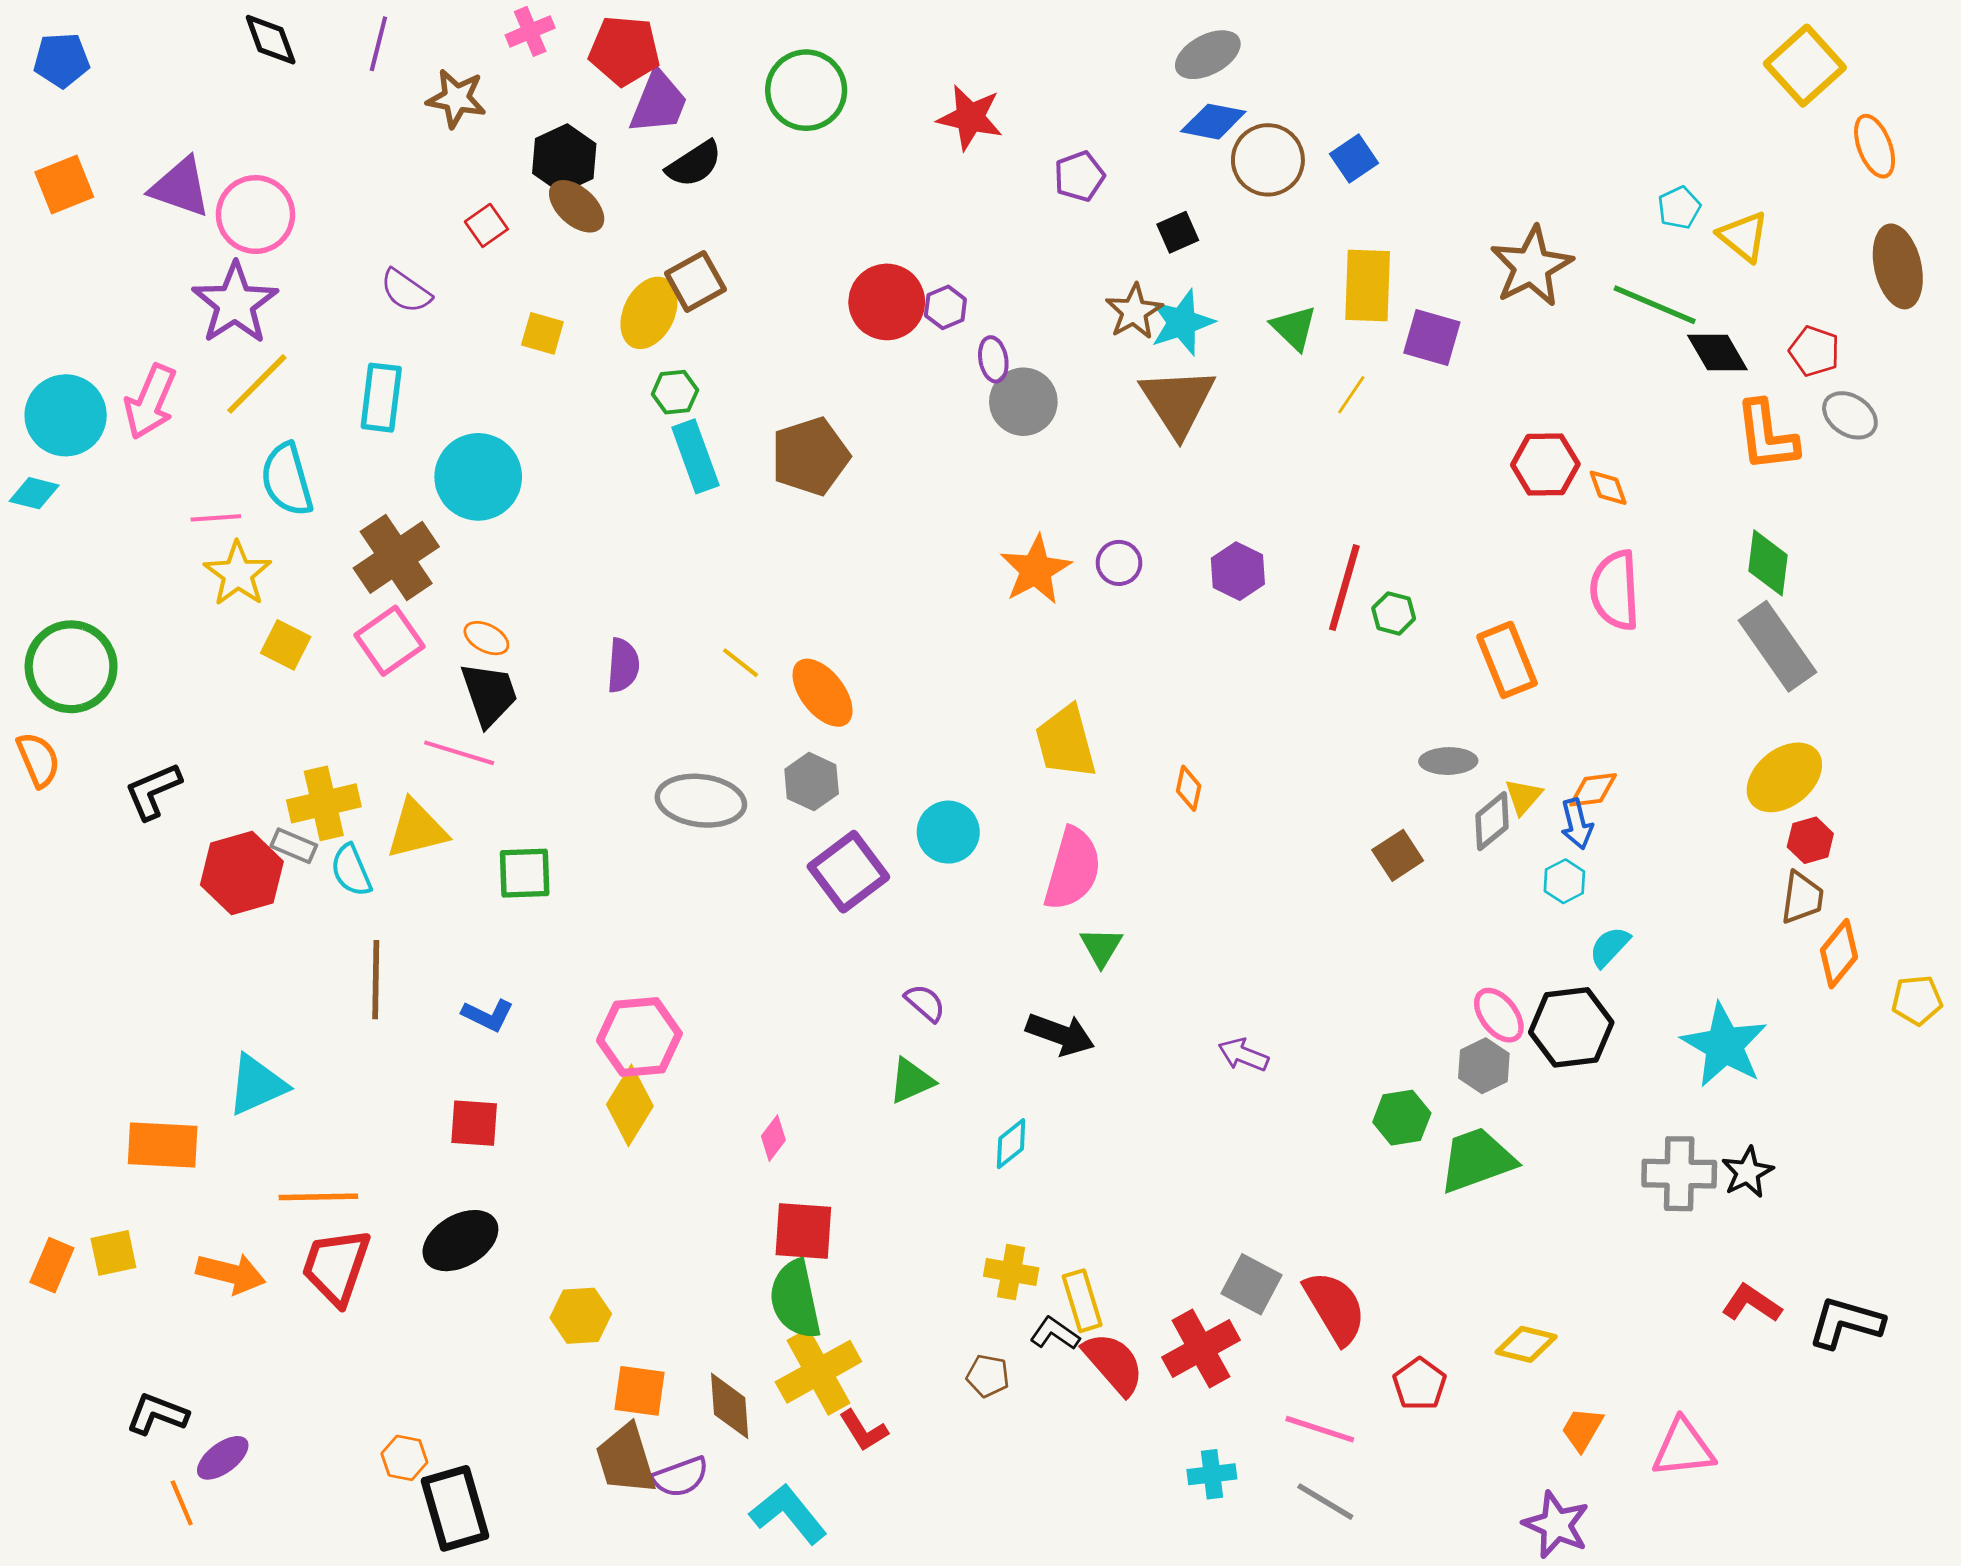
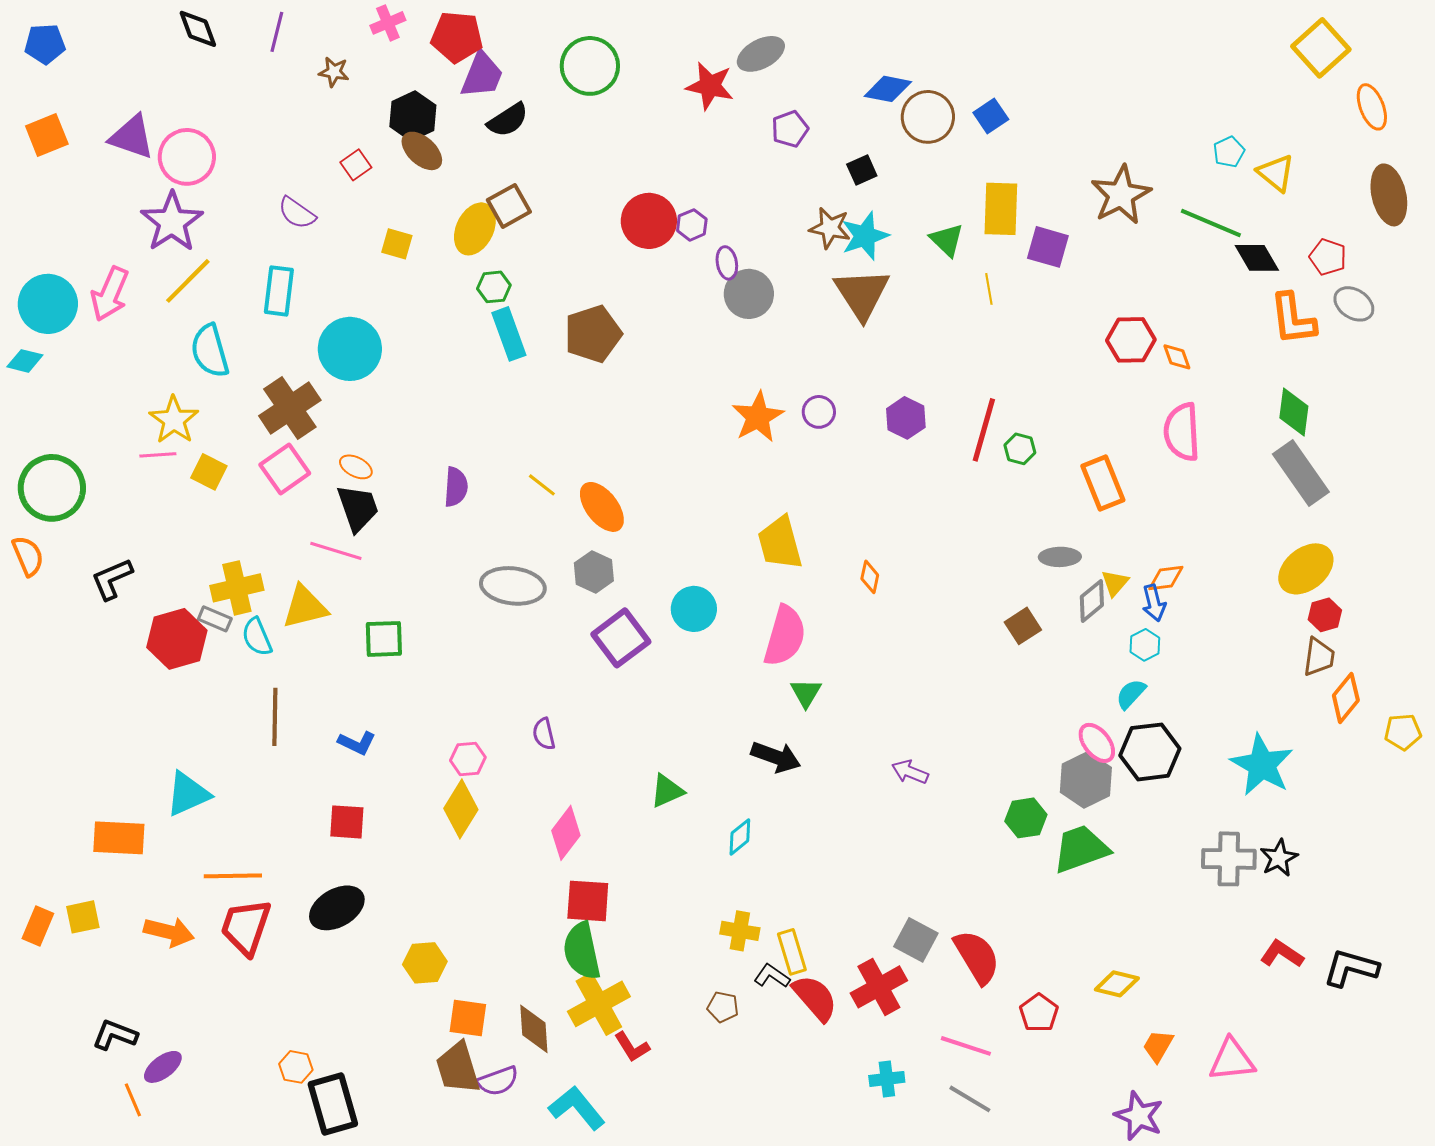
gray ellipse: (1208, 55) -> (761, 54), moved
brown star: (456, 98) -> (334, 72), size x0.7
brown star: (1134, 312) -> (830, 228), turned -30
yellow line: (1351, 395) -> (989, 289), turned -44
pink line: (216, 518) -> (158, 455), moved
cyan semicircle: (1610, 947) -> (1131, 694), moved
purple semicircle: (925, 1003) -> (544, 734), moved, turned -144
pink hexagon: (639, 1037) -> (468, 759), size x0.6
gray hexagon: (1484, 1066) -> (1086, 780), size x1.4
pink diamond: (773, 1138) -> (566, 833), size x1.6

